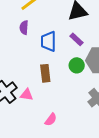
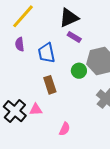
purple rectangle: (77, 39) -> (74, 37), moved

